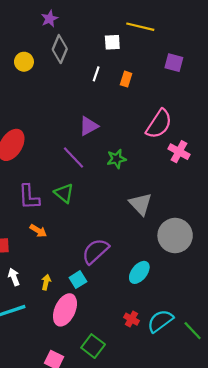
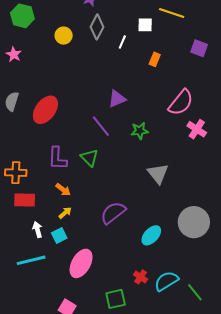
white line: (96, 74) -> (122, 42), moved
gray circle: (175, 236) -> (194, 222), moved
cyan square: (78, 280) -> (59, 236), moved
yellow arrow: (46, 282) -> (65, 213), moved, turned 32
green square: (93, 346) -> (116, 299), moved, turned 35

